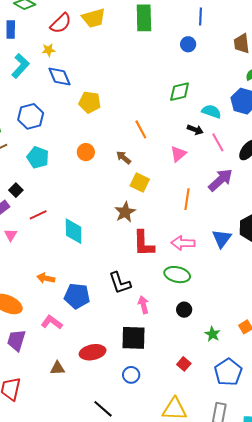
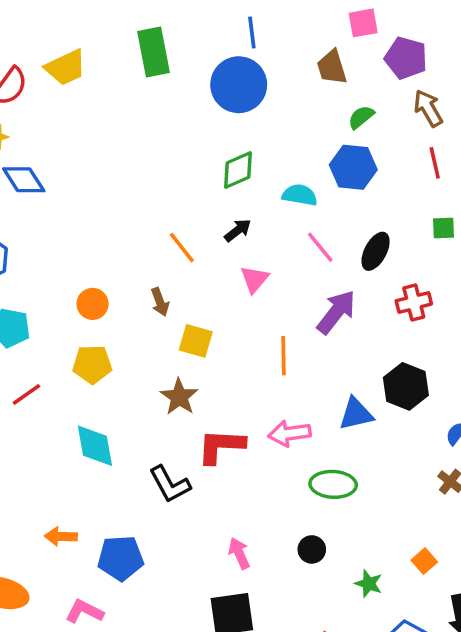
blue circle: (188, 44) -> (239, 85), size x2.0
yellow pentagon: (90, 102) -> (92, 364), moved
black arrow: (195, 130) -> (238, 230), moved, turned -49
brown arrow: (123, 157) -> (160, 302), turned -140
red line: (38, 215) -> (26, 394), moved
blue triangle: (222, 239) -> (356, 414), turned 50
red L-shape: (144, 243) -> (221, 446), turned 104
green ellipse: (177, 275) -> (333, 484), moved
black L-shape: (120, 283) -> (170, 484), moved

